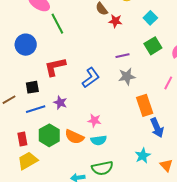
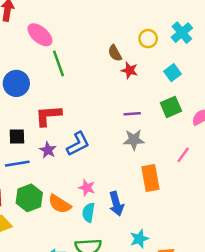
blue L-shape: (91, 78) -> (78, 144), moved
purple star: (60, 103) -> (48, 150), moved
blue arrow: (157, 128) -> (116, 204), moved
cyan semicircle: (99, 140) -> (88, 213), turned 98

